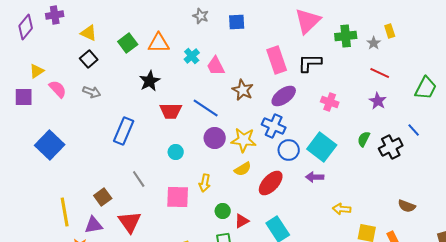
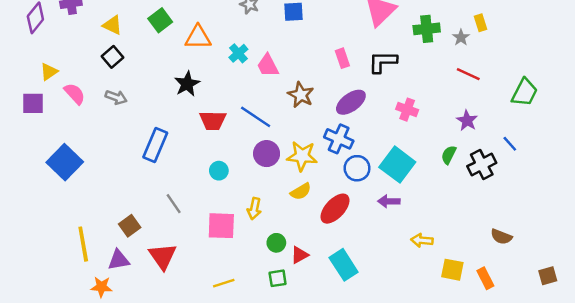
green square: (128, 43) -> (160, 20), moved
pink rectangle: (277, 60) -> (342, 58), size x0.6
purple star: (378, 101) -> (467, 121), moved

